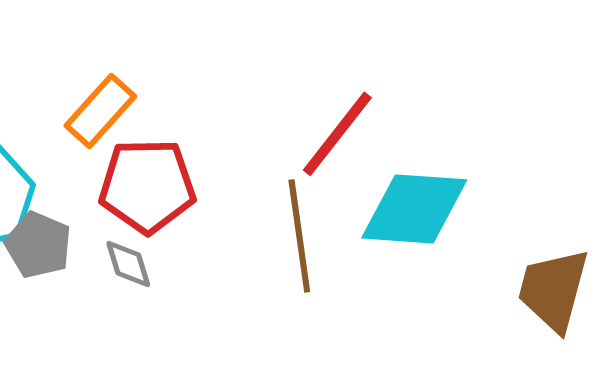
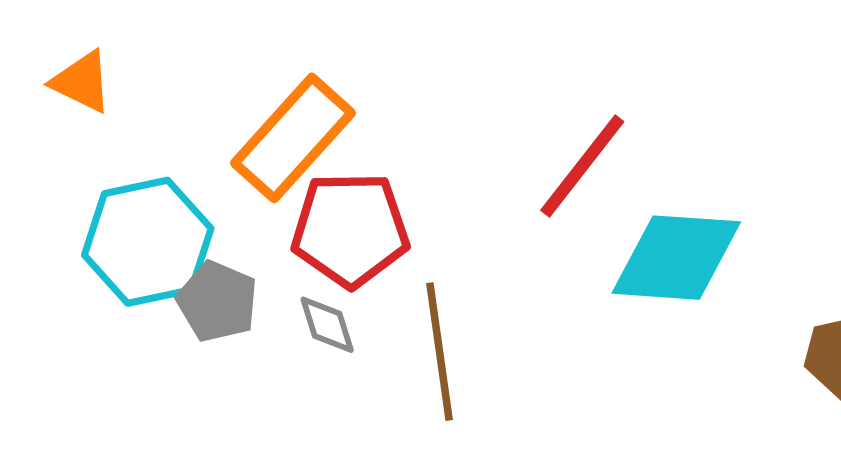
orange rectangle: (100, 111) -> (293, 138), size x1.4
brown line: (299, 236) -> (439, 352), moved

